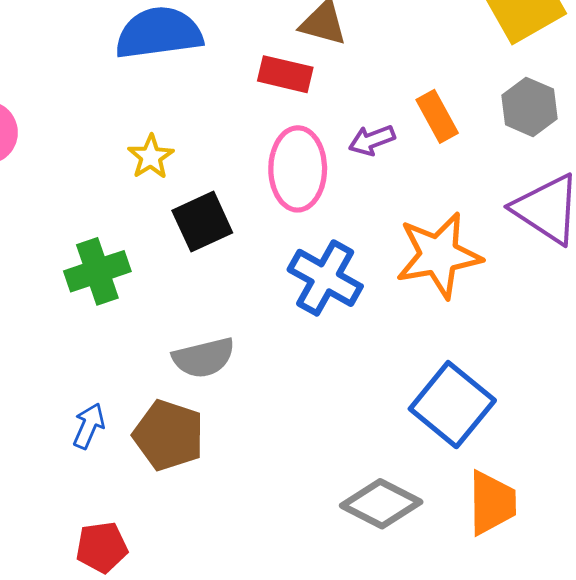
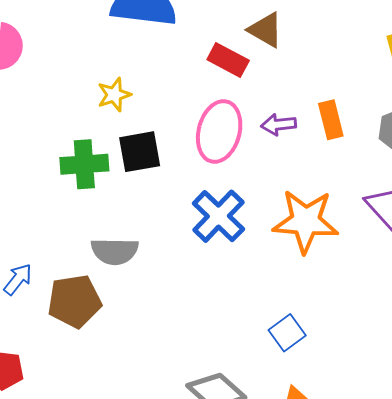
green cross: (97, 271) -> (84, 164), moved
blue square: (452, 405) -> (287, 333), size x0.6
brown pentagon: (169, 435) -> (74, 301), turned 30

